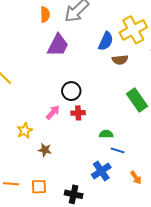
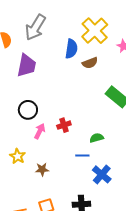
black circle: (71, 91) -> (28, 110), moved
blue line: (118, 150) -> (82, 155), moved

